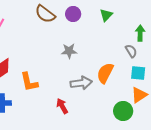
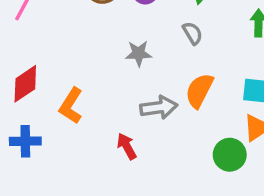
gray semicircle: (131, 51) -> (193, 33), moved
orange L-shape: (29, 82) -> (71, 106), turned 45

